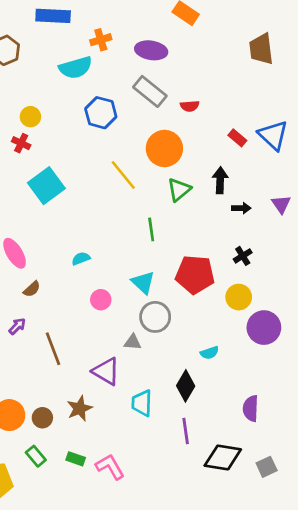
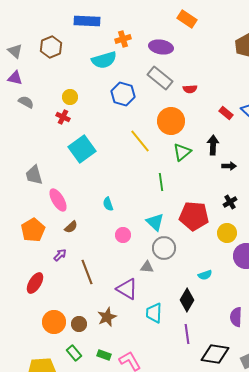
cyan semicircle: (81, 259) -> (108, 204), turned -88

